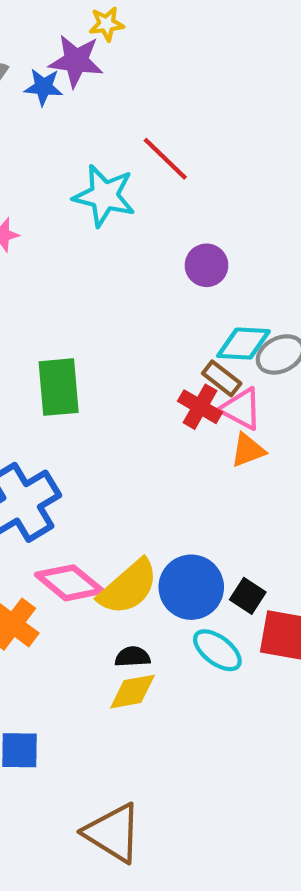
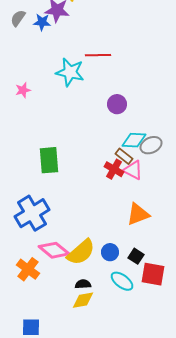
red line: (165, 159) -> (98, 55), turned -45
orange triangle: (248, 450) -> (138, 214), moved, size x1.4
blue circle: (191, 587) -> (110, 252), size x0.6

